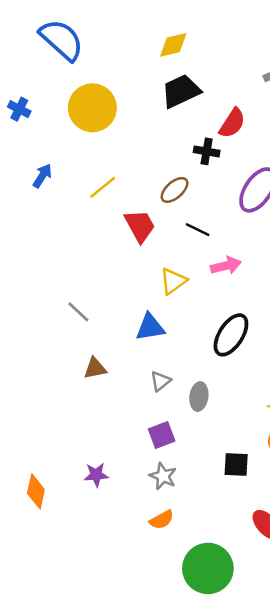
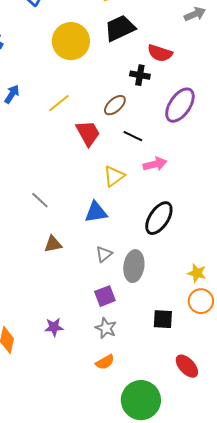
yellow circle: (92, 108) -> (71, 41), moved
red semicircle: (232, 123) -> (160, 53), turned 75
gray ellipse: (199, 397) -> (134, 266), size x1.4

